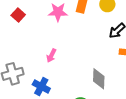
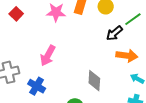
pink arrow: (51, 56) -> (48, 56), size x1.5

